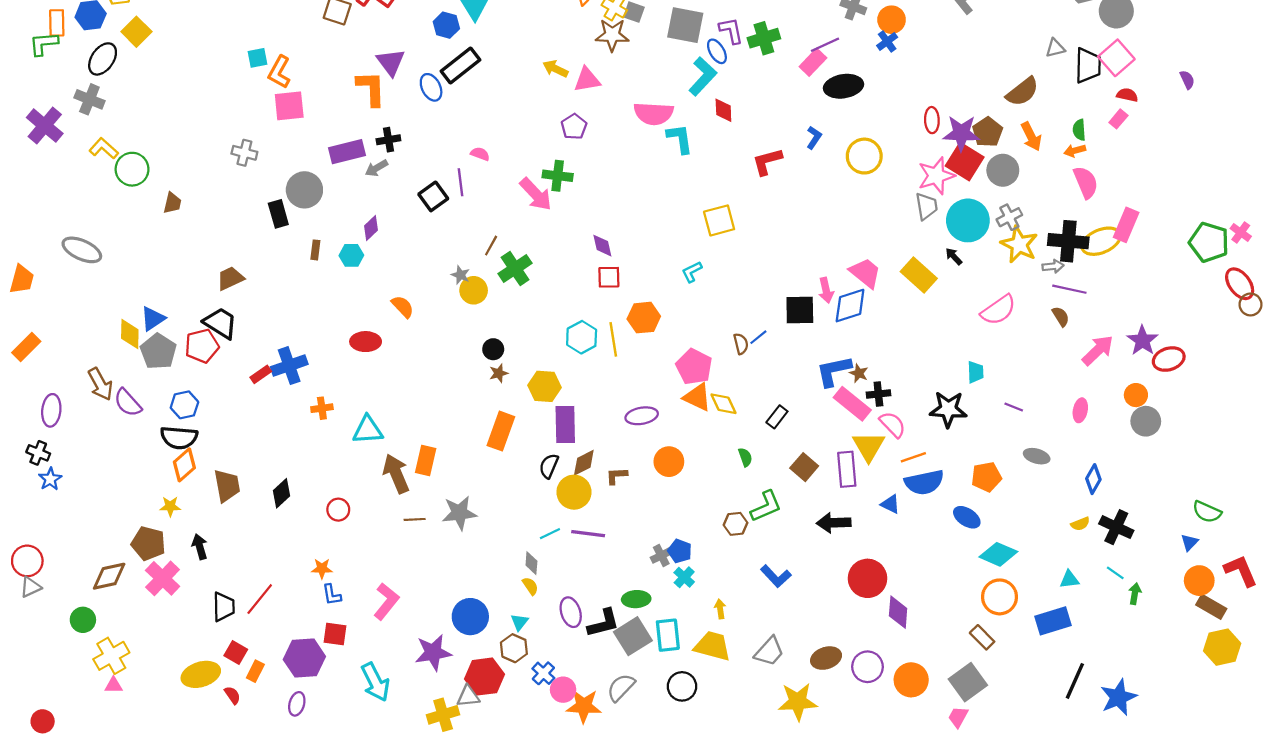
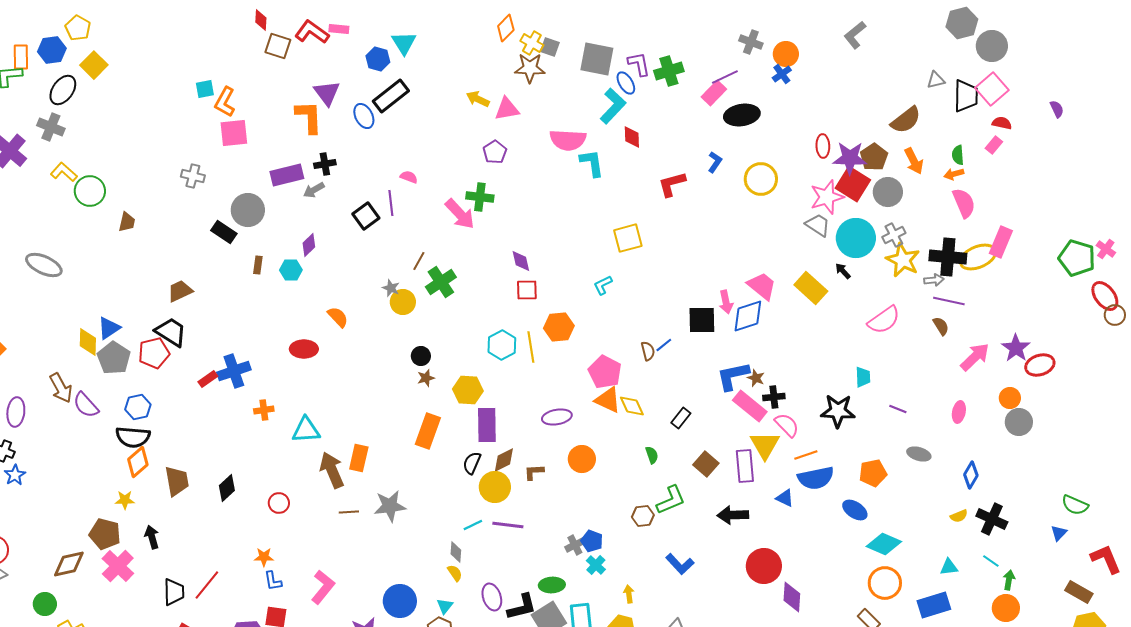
gray trapezoid: (926, 206) -> (818, 225), turned -48
black rectangle: (278, 214) -> (224, 232), turned -40
orange circle: (1199, 581) -> (1006, 608), moved

